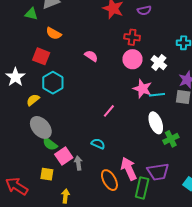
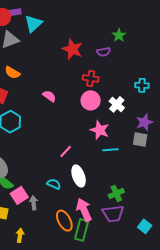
cyan line: (157, 95) -> (111, 150), moved
white ellipse: (156, 123) -> (79, 176), moved
green cross: (171, 139) -> (116, 193), moved
green rectangle: (142, 188) -> (82, 230), moved

